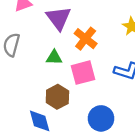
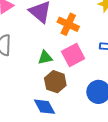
green triangle: (54, 57) -> (45, 57), moved

